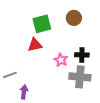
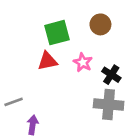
black cross: (82, 55) -> (111, 75), turned 32
pink star: (61, 60) -> (83, 62), moved

